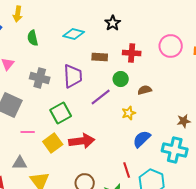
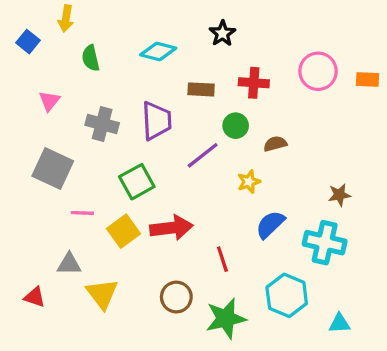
red line: (127, 170) -> (222, 259), moved

